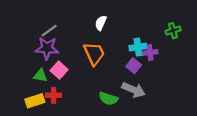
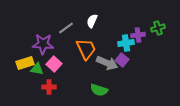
gray line: (49, 31) -> (66, 28), moved
purple cross: (150, 53) -> (138, 35), moved
gray arrow: (134, 90) -> (107, 63), moved
yellow rectangle: (35, 101) -> (25, 63), moved

